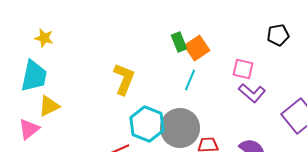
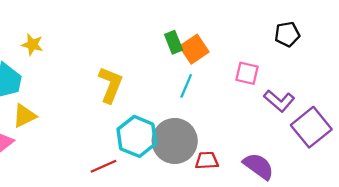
yellow star: (44, 38) -> (32, 45), moved
purple L-shape: (252, 93) -> (279, 101), moved

